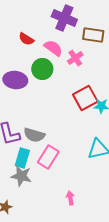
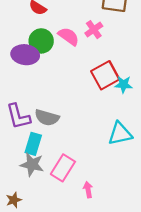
pink semicircle: (53, 48) -> (69, 36), moved
green circle: (42, 69) -> (41, 41), moved
pink rectangle: (48, 157) -> (63, 168), moved

